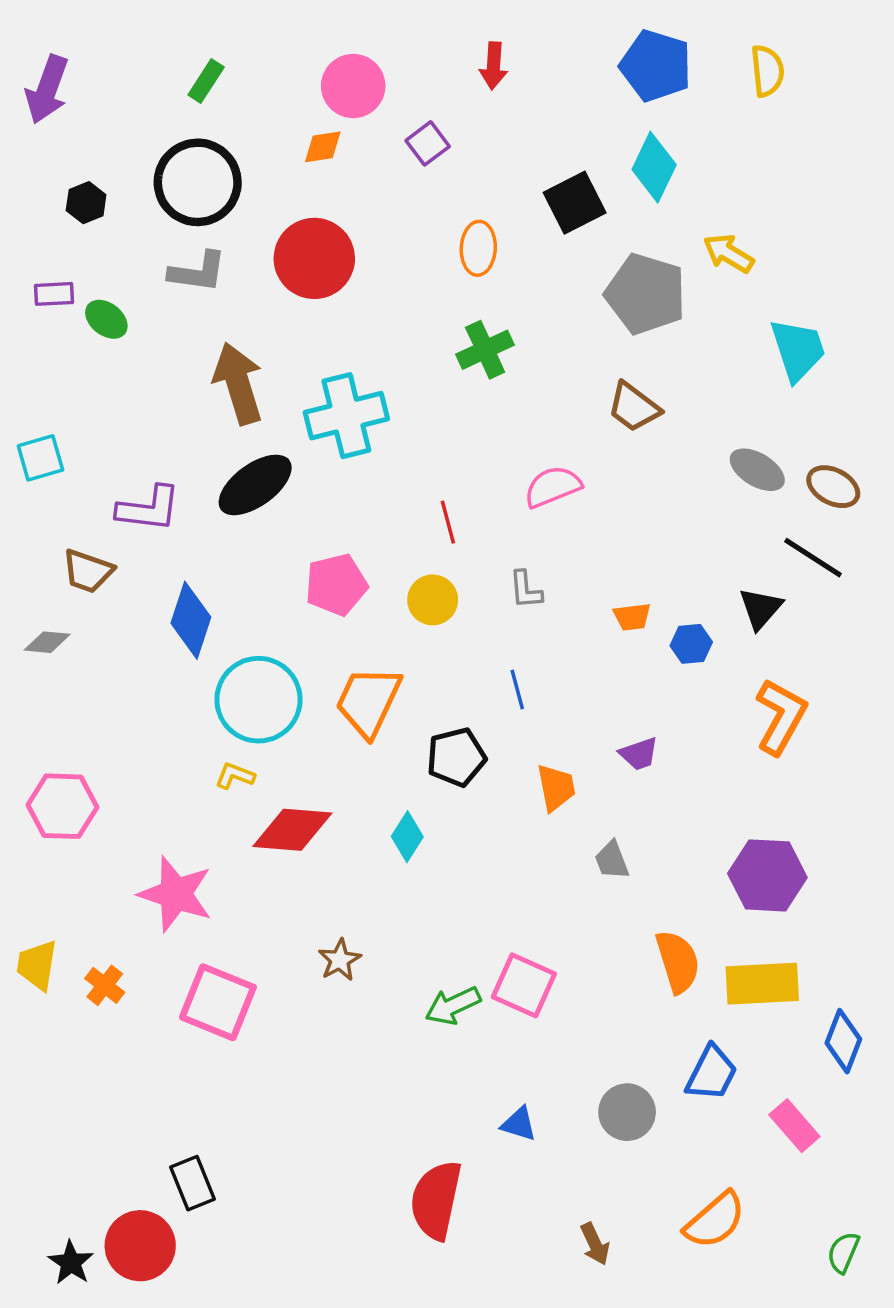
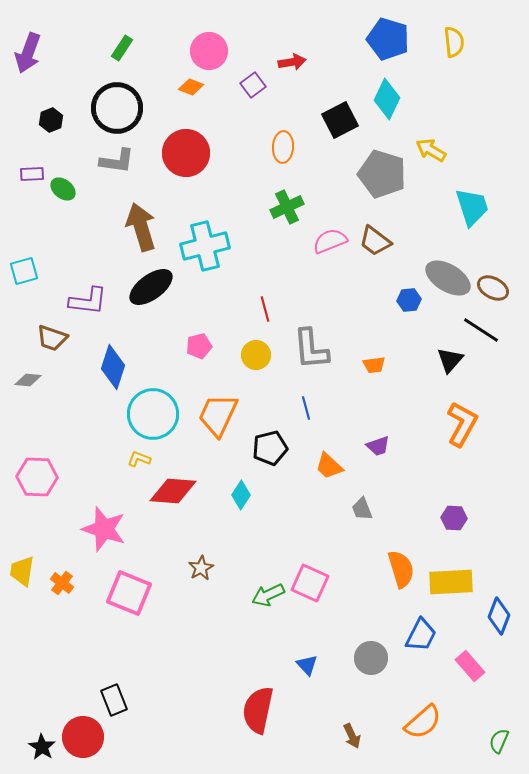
red arrow: (493, 66) -> (292, 62), moved, turned -104
orange diamond: (323, 147) -> (191, 87), turned 30
gray ellipse: (757, 470) -> (448, 278), size x1.4
pink semicircle: (553, 487) -> (330, 241), moved
pink pentagon: (336, 585) -> (199, 346), size x0.7
gray L-shape: (526, 590) -> (311, 349), size x1.8
blue hexagon: (691, 644) -> (409, 300), moved
orange trapezoid: (556, 788) -> (329, 466), turned 144
purple hexagon: (767, 875) -> (454, 518), size x0.6
blue triangle: (519, 1124) -> (307, 665), turned 30

